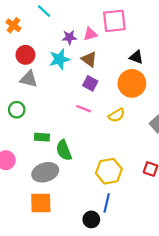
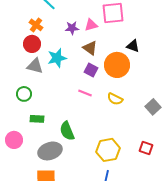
orange cross: (13, 25) -> (36, 25), moved
cyan star: (59, 59) -> (57, 58), moved
orange circle: (132, 83) -> (117, 65), moved
yellow semicircle: (117, 115) -> (115, 99), turned 56
green rectangle: (42, 137) -> (37, 119), moved

